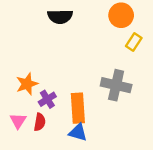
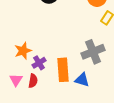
gray cross: (116, 85) -> (93, 52), turned -35
blue triangle: (78, 132) -> (82, 80), moved

